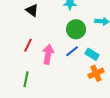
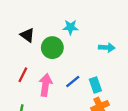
green circle: (76, 29) -> (52, 48), moved
cyan rectangle: (92, 54) -> (95, 85), turned 40

